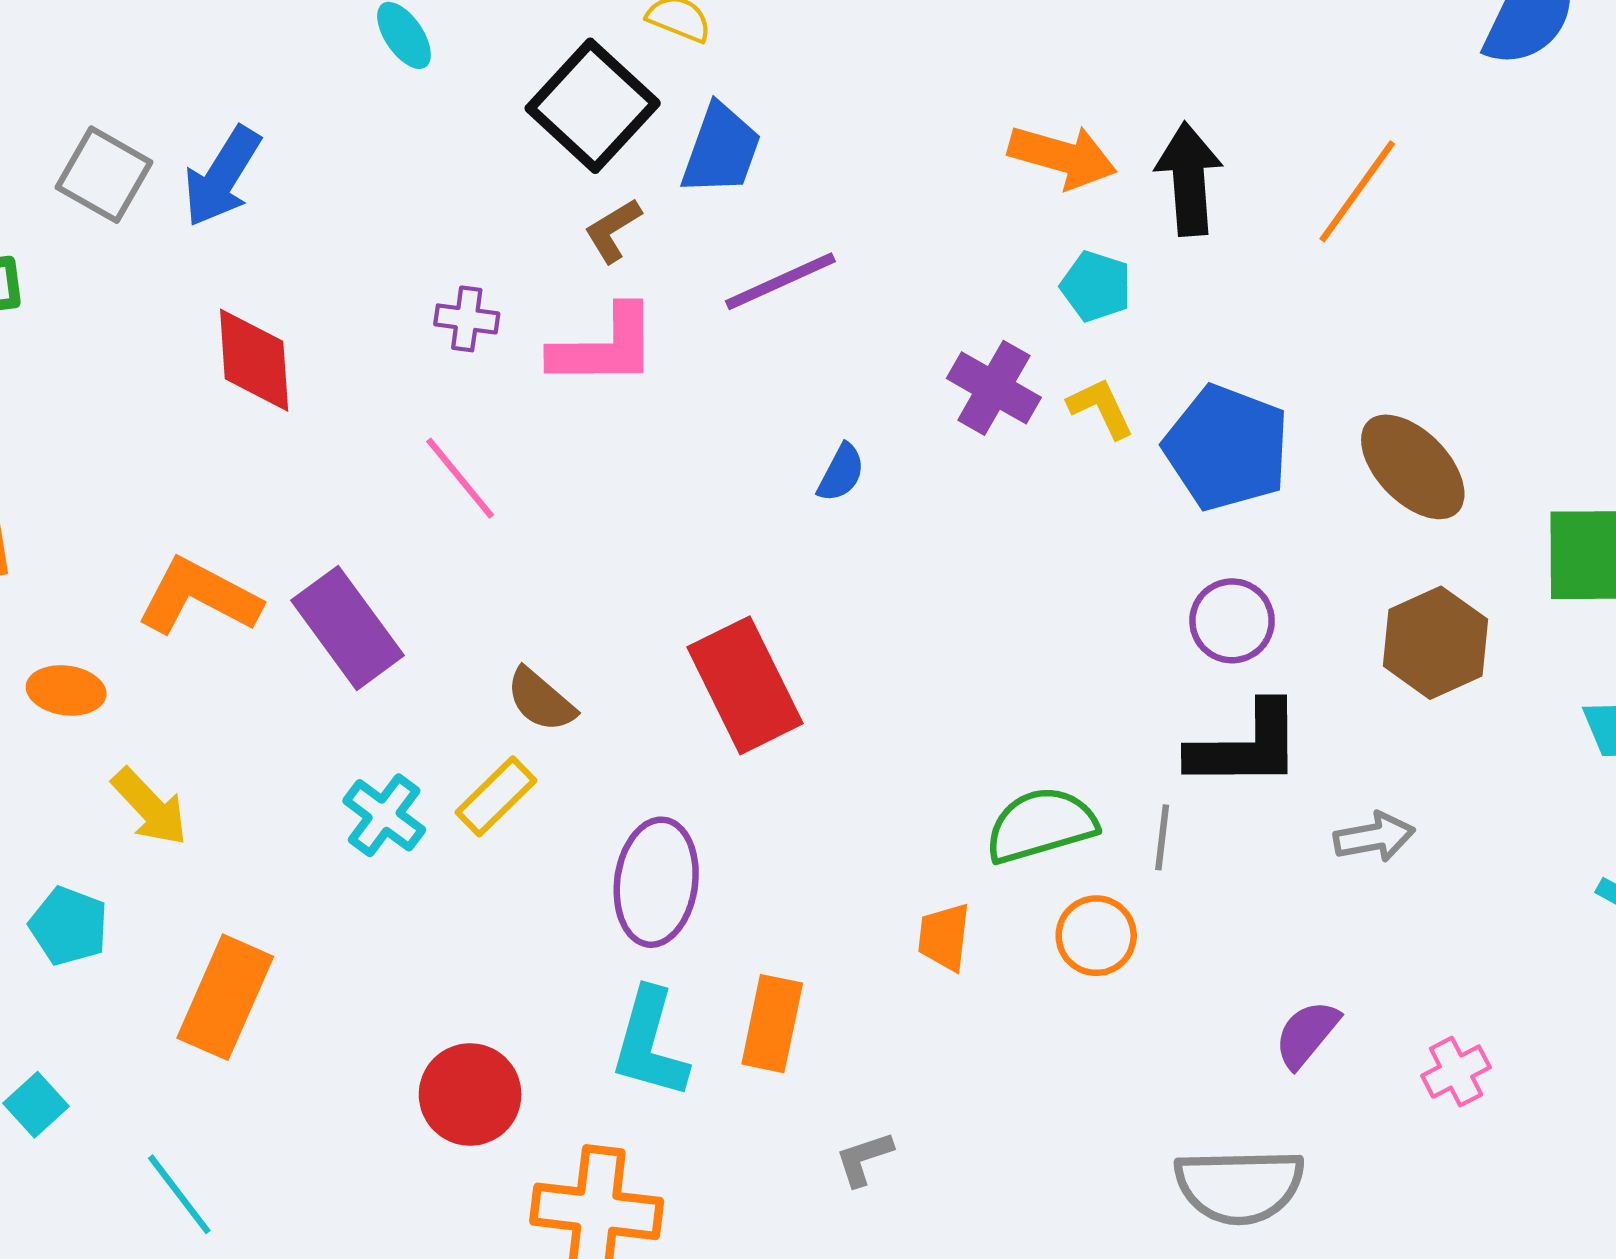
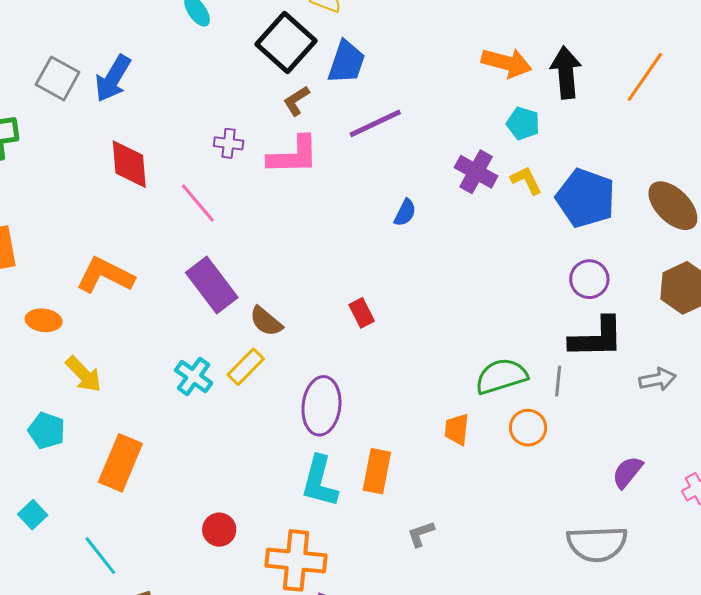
pink line: (460, 478) -> (198, 203), moved
purple rectangle: (347, 628) -> (212, 285), moved
red rectangle: (745, 685) -> (362, 313), size x0.5
red circle: (470, 1094) -> (219, 530), moved, size x0.7

